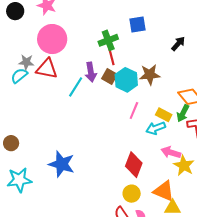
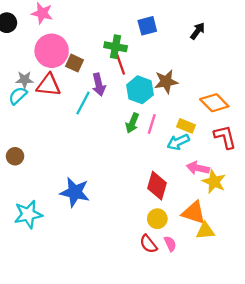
green cross: (108, 40) -> (116, 47), turned 36
black arrow: (178, 44) -> (198, 31), moved
brown square: (109, 77) -> (75, 63), moved
green arrow: (183, 113) -> (132, 123), moved
brown circle: (11, 143) -> (15, 156), moved

